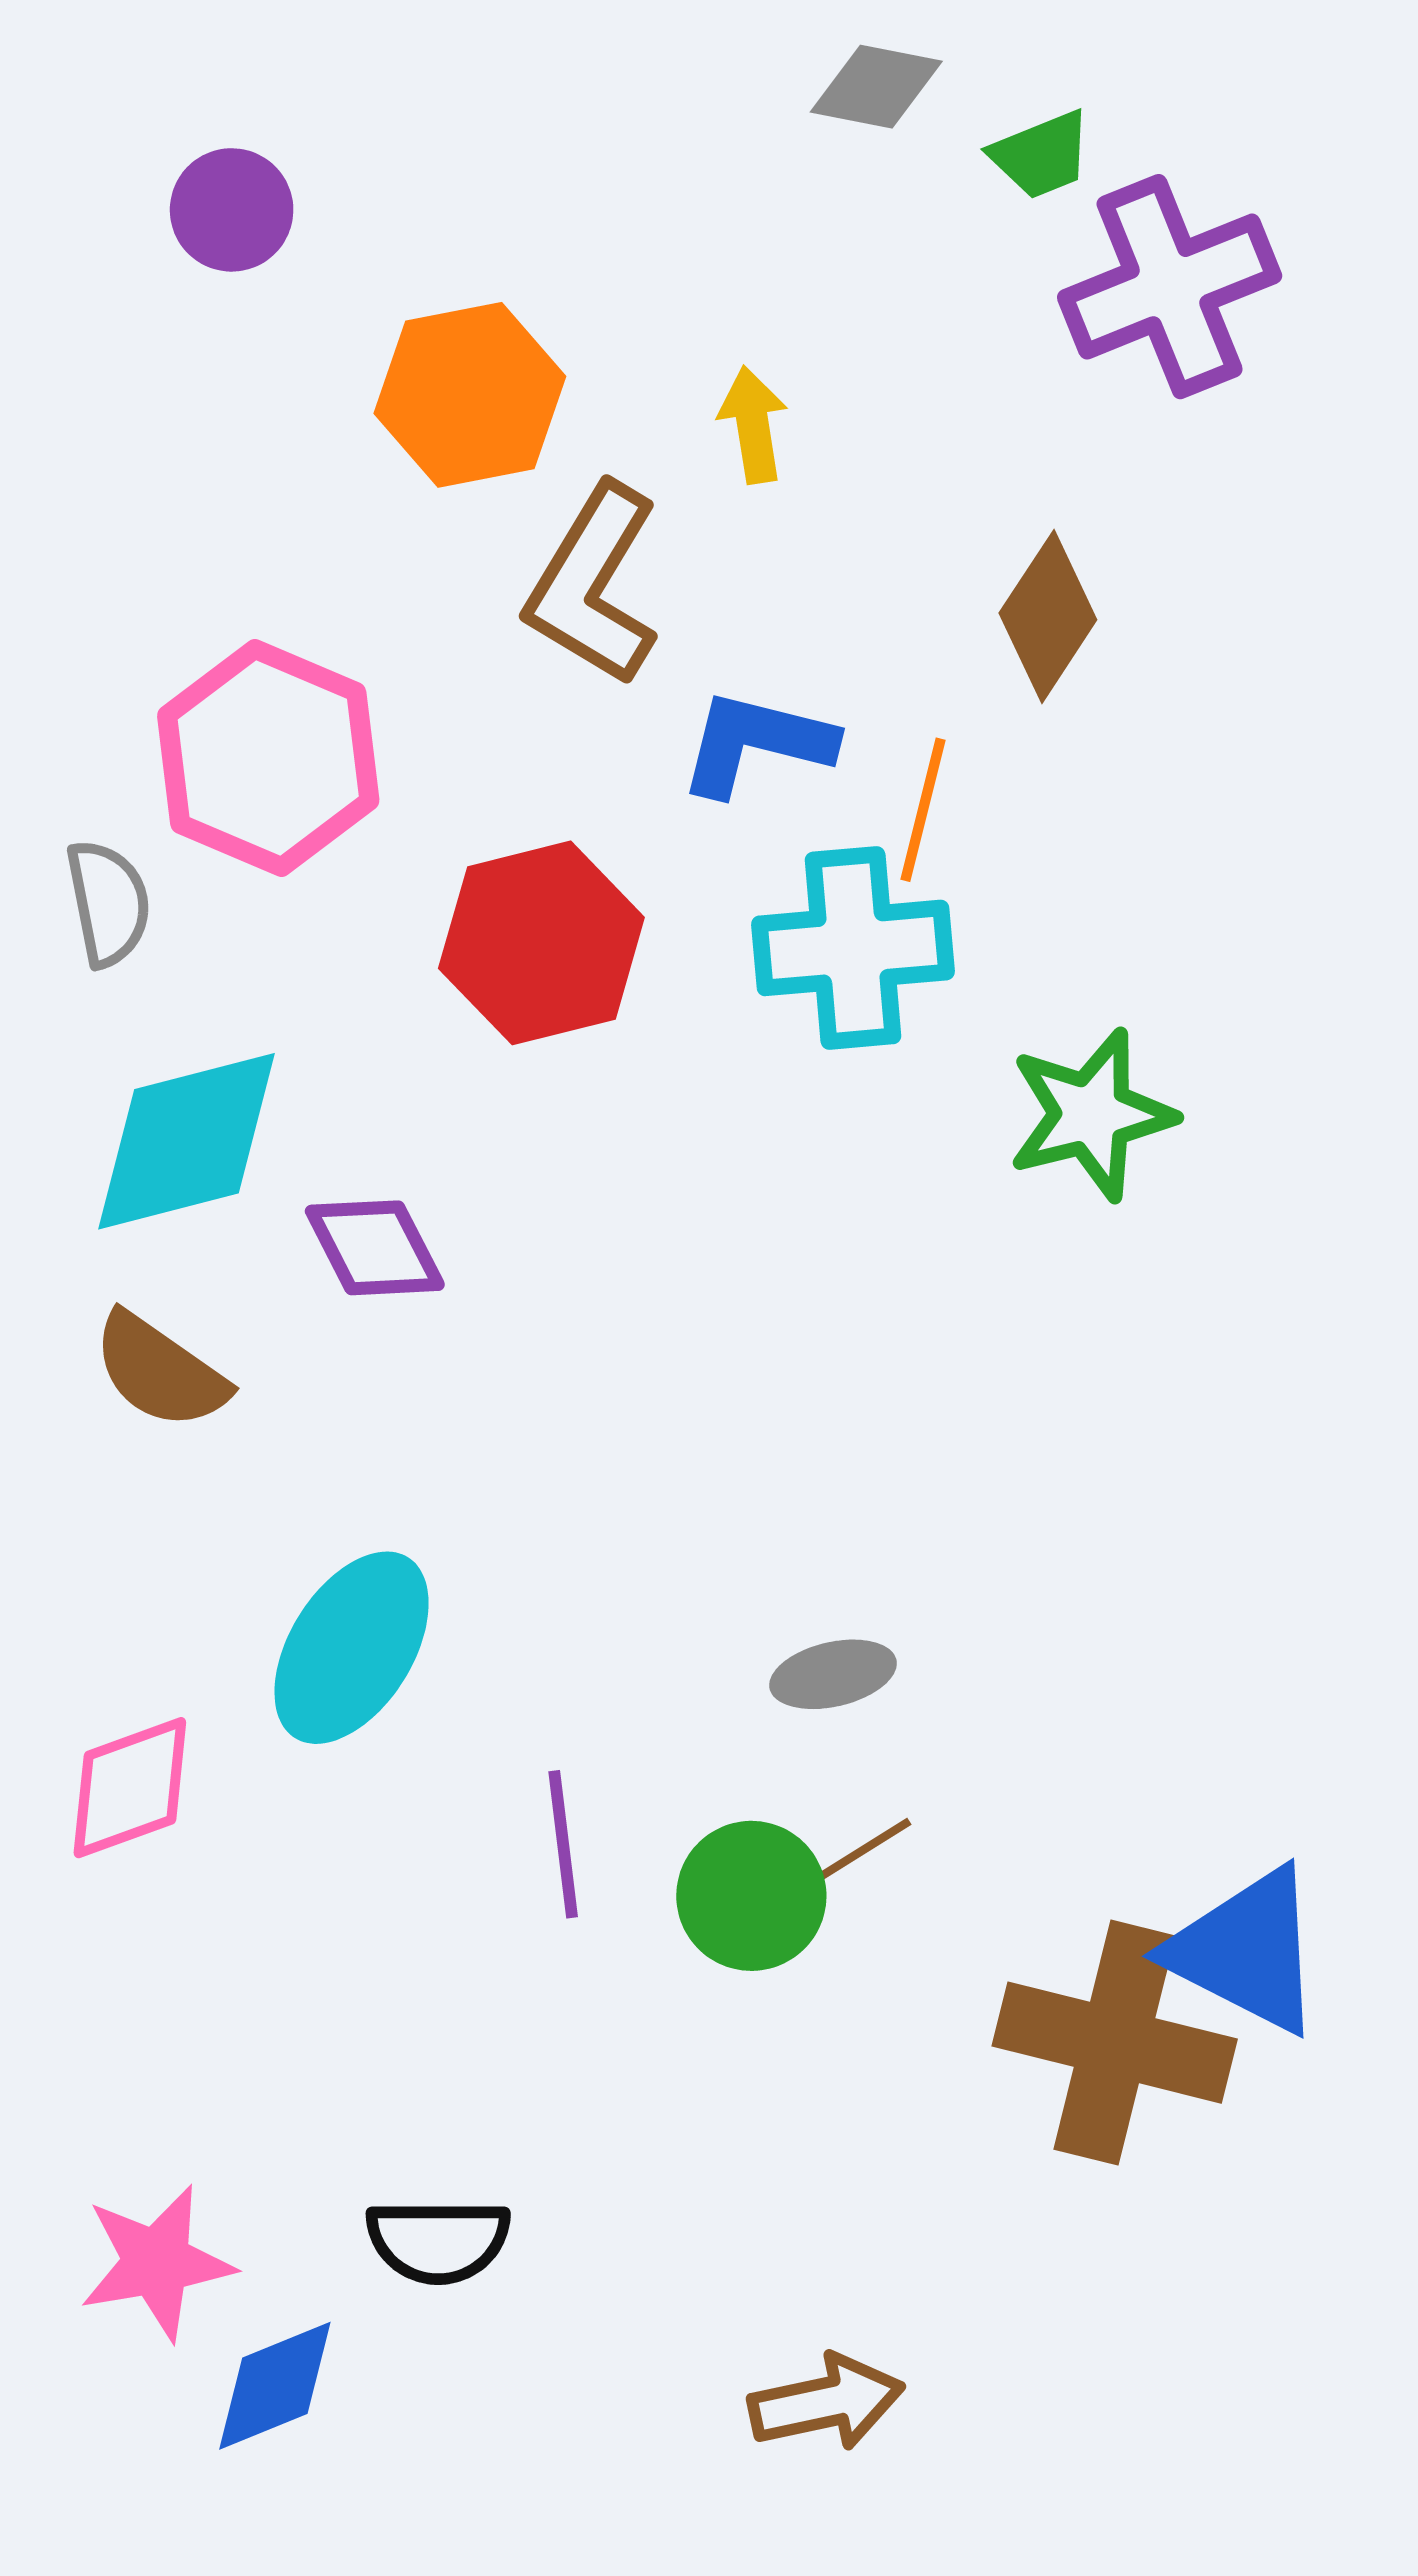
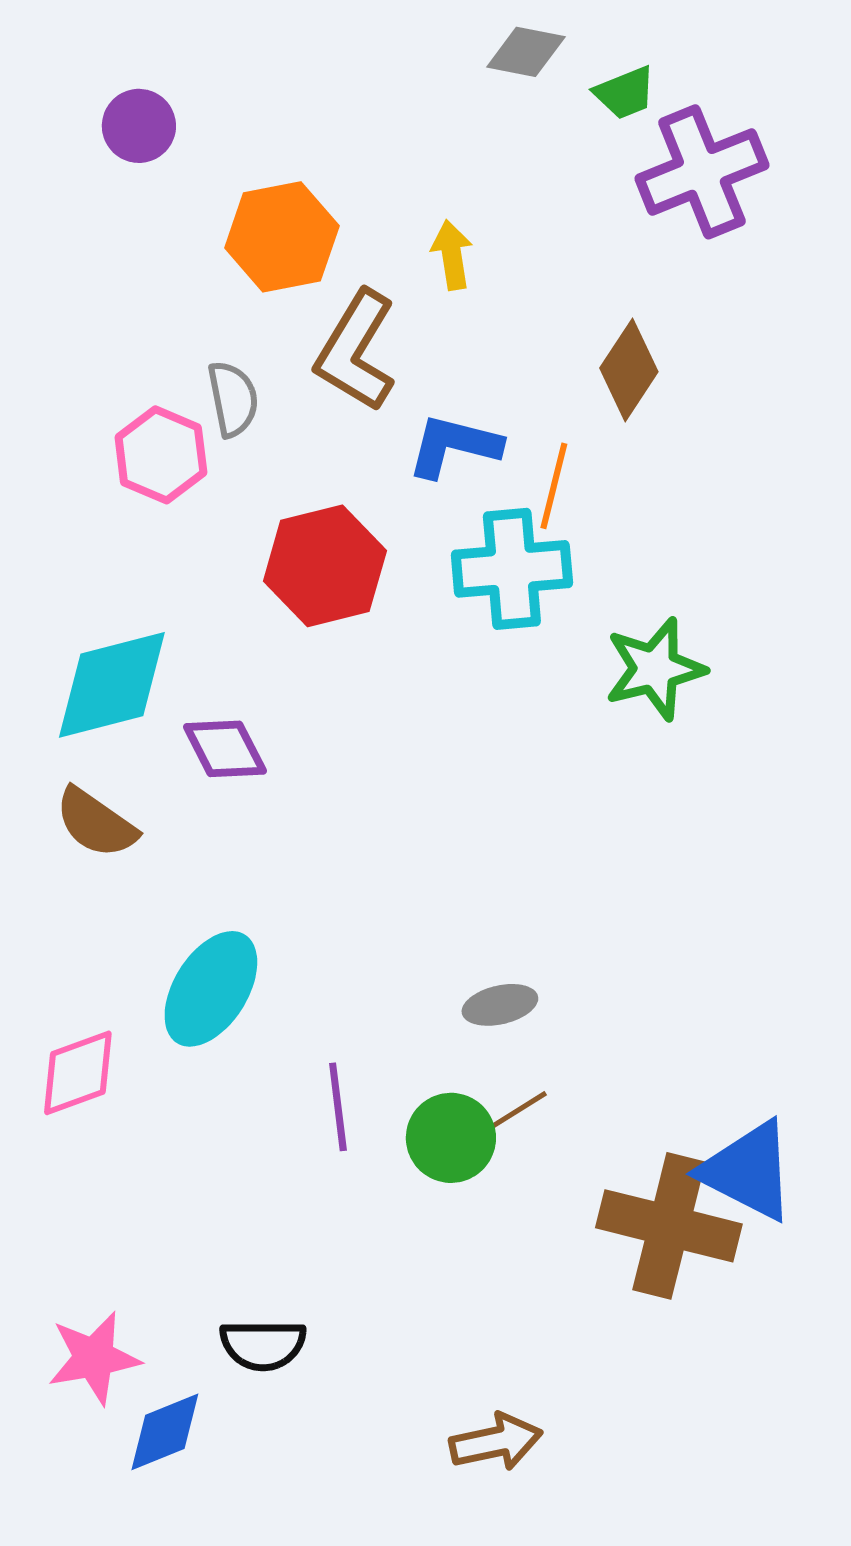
pink hexagon: (268, 758) -> (161, 455), size x0.7
gray semicircle: (108, 903) -> (233, 399), moved

